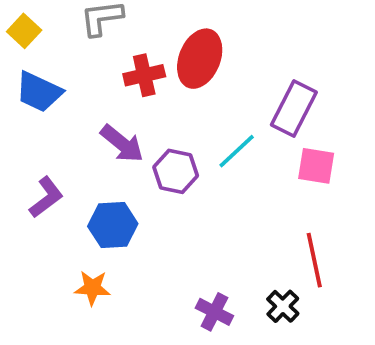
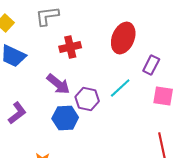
red ellipse: (200, 59) -> (123, 38), moved
purple rectangle: (294, 109) -> (151, 65), size x0.7
blue hexagon: (113, 225) -> (65, 118), moved

